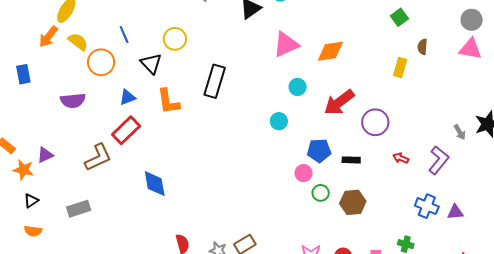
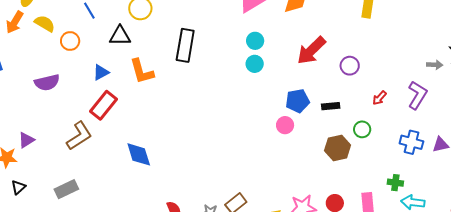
orange circle: (101, 62) -> (70, 41), size x0.7
black triangle: (151, 64) -> (120, 36), turned -40
cyan circle: (298, 87) -> (255, 41), moved
cyan circle: (279, 121) -> (255, 64), moved
purple circle: (375, 122) -> (350, 66), size x0.7
gray arrow: (460, 132) -> (435, 65), turned -49
red arrow: (401, 158) -> (379, 98), turned -63
green circle: (321, 193) -> (362, 129), moved

